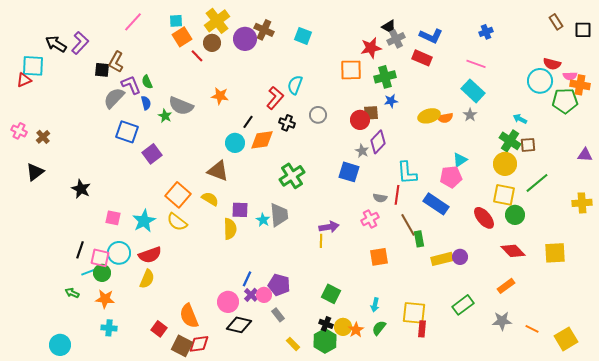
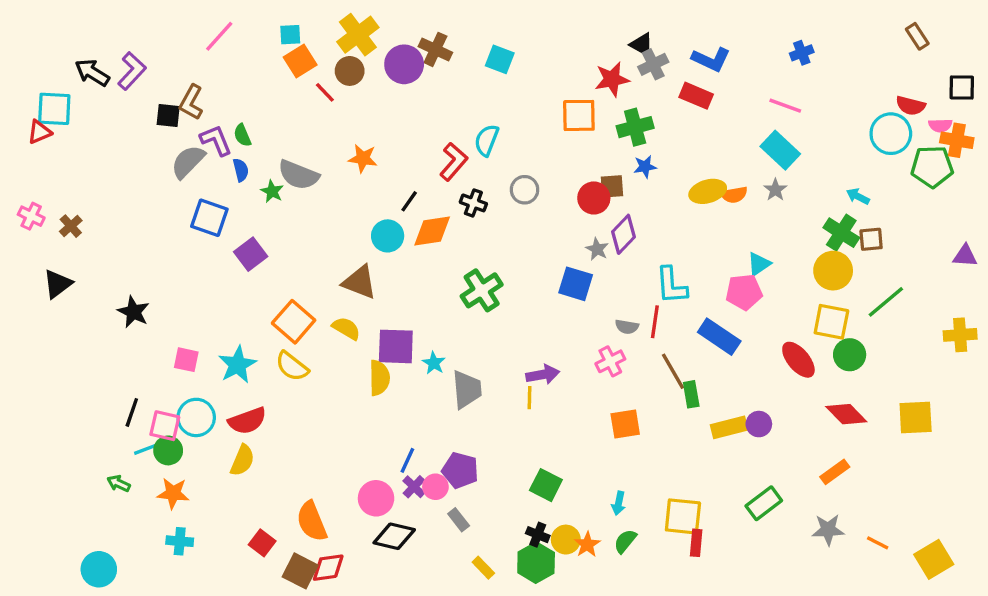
black square: (583, 30) -> (962, 87), moved
purple square: (240, 210) -> (396, 346), size x1.4
gray trapezoid: (279, 215) -> (467, 389), moved

